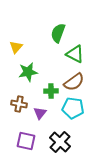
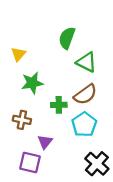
cyan pentagon: (73, 108) -> (84, 124), turned 30
purple triangle: (40, 113) -> (45, 142), moved
black cross: (60, 142) -> (97, 164), moved

